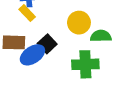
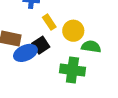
yellow rectangle: (27, 13) -> (49, 22), moved

